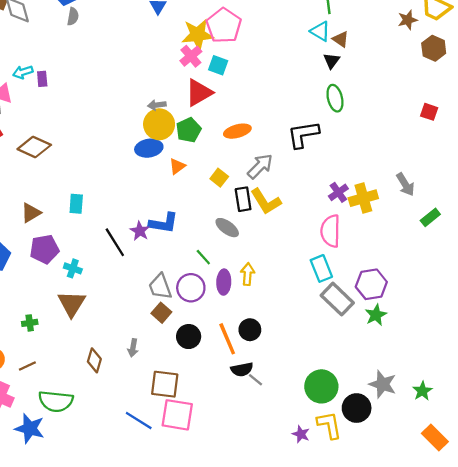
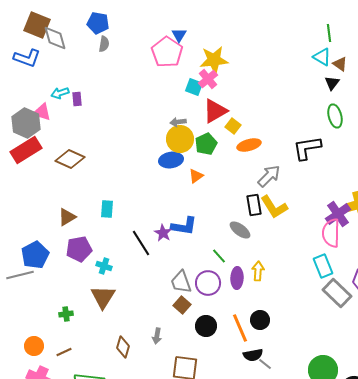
pink pentagon: (224, 26) -> (167, 52), moved
cyan square: (218, 65) -> (194, 87), moved
yellow square: (219, 178) -> (233, 126), moved
purple cross: (338, 192) -> (338, 214), moved, size x1.4

